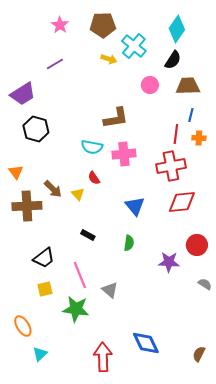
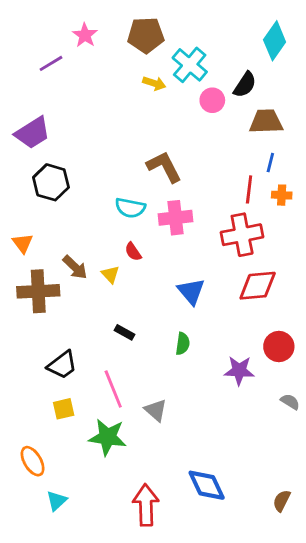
cyan diamond: (177, 29) -> (275, 41), moved
purple line: (55, 64) -> (51, 63), moved
pink circle: (150, 85) -> (212, 100), moved
brown L-shape: (116, 118) -> (164, 167), turned -108

